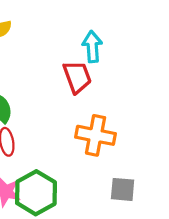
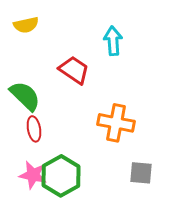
red trapezoid: (77, 77) -> (74, 70), moved, turned -36

